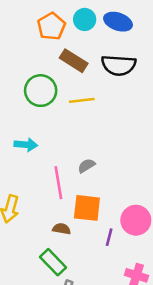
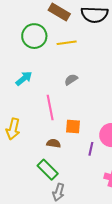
cyan arrow: (26, 145) -> (24, 78), turned -42
gray semicircle: (86, 166) -> (71, 80), moved
orange square: (87, 208) -> (73, 127), size x0.7

